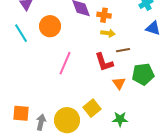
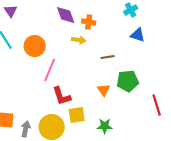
orange circle: (50, 26) -> (35, 46), moved
yellow arrow: (108, 33) -> (79, 40), moved
red L-shape: (104, 62) -> (62, 96), moved
yellow square: (92, 108) -> (77, 115), turned 30

